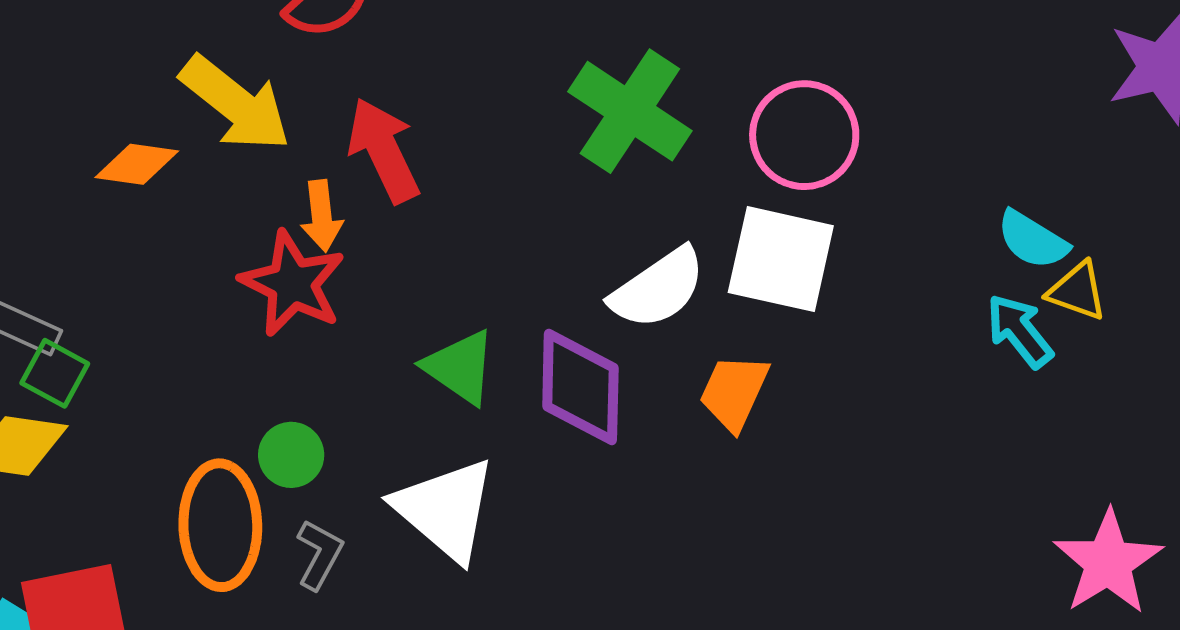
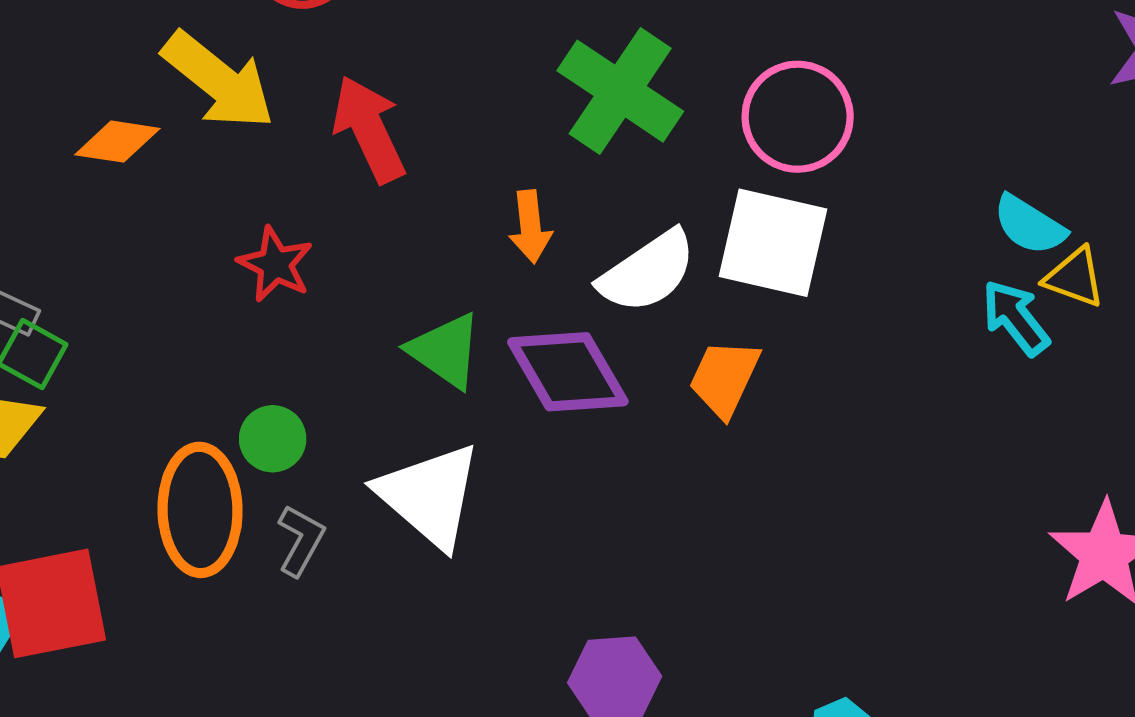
orange arrow: (322, 216) -> (530, 227), moved
red star: (292, 284) -> (275, 264), size x0.7
purple diamond: (580, 387) -> (568, 372), turned -32

